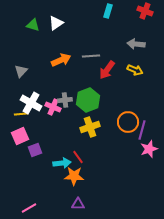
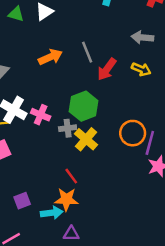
gray line: (91, 56) -> (87, 52), turned 72
gray cross: (65, 100) -> (68, 128), moved
yellow cross: (90, 127) -> (86, 139), turned -30
purple square: (35, 150) -> (22, 201), moved
cyan arrow: (62, 163) -> (52, 213), moved

